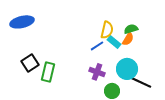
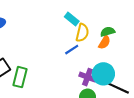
cyan rectangle: (114, 42) -> (72, 19), moved
purple cross: (97, 72) -> (88, 77), moved

